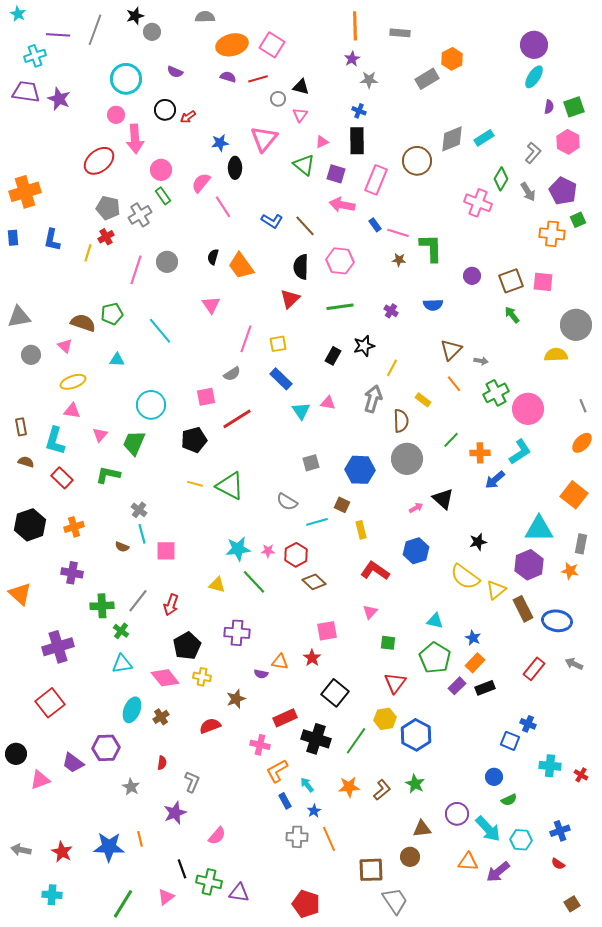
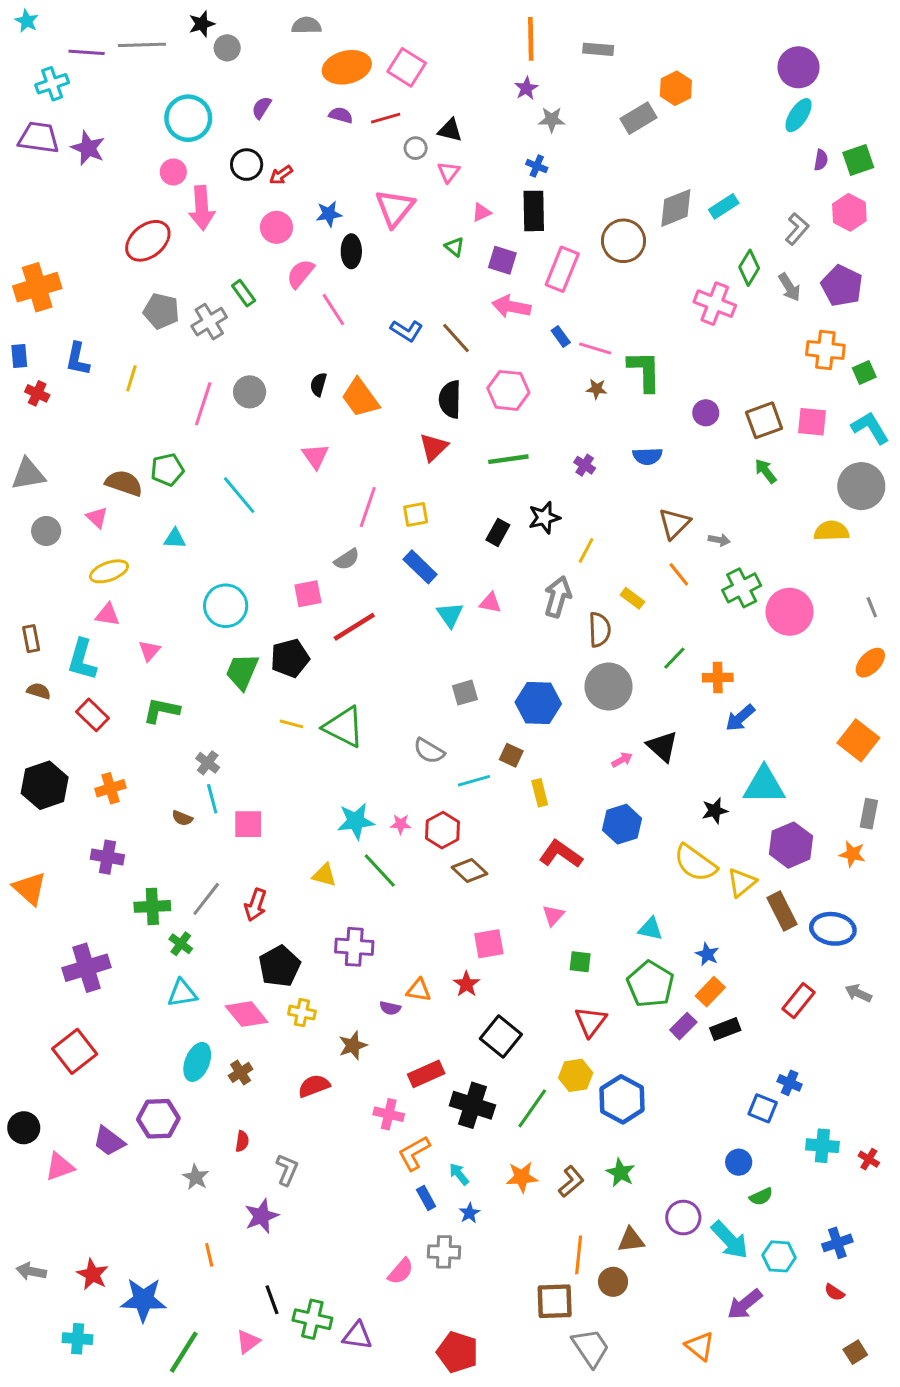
gray line: (95, 30) -> (142, 45), turned 68
purple semicircle: (175, 72) -> (262, 108), turned 98
green triangle: (304, 165) -> (454, 247), size x0.6
pink circle: (161, 170) -> (276, 227), moved
green square: (578, 220) -> (864, 372), moved
red cross: (106, 237) -> (37, 393), moved, turned -35
green trapezoid: (134, 443) -> (242, 672), moved
cyan L-shape: (520, 452) -> (870, 428), moved, turned -88
cyan triangle: (539, 529) -> (764, 785), moved
pink semicircle: (217, 836) -> (401, 1271), moved
orange line: (329, 839) -> (579, 1255), moved, turned 30
blue star: (109, 847) -> (143, 1300), moved
orange triangle: (468, 862) -> (700, 1346), moved, turned 35

